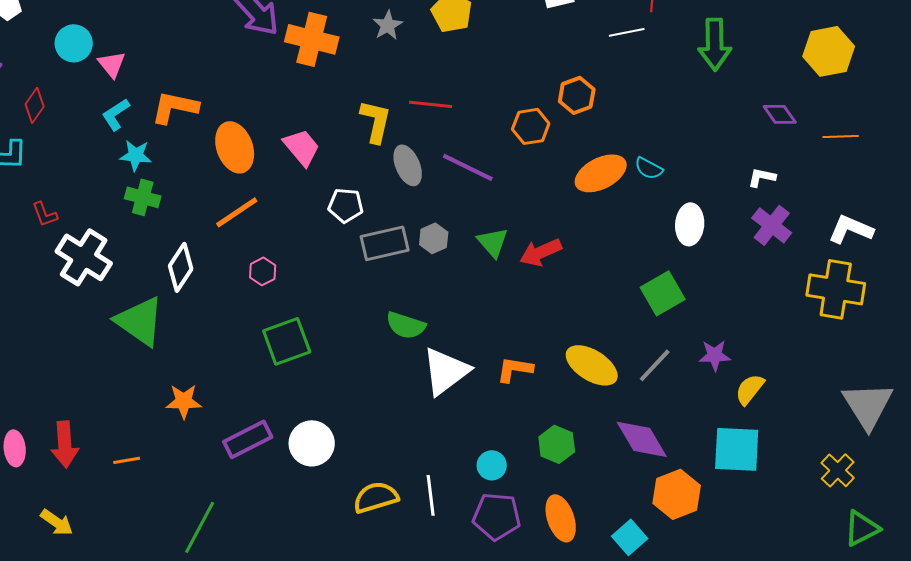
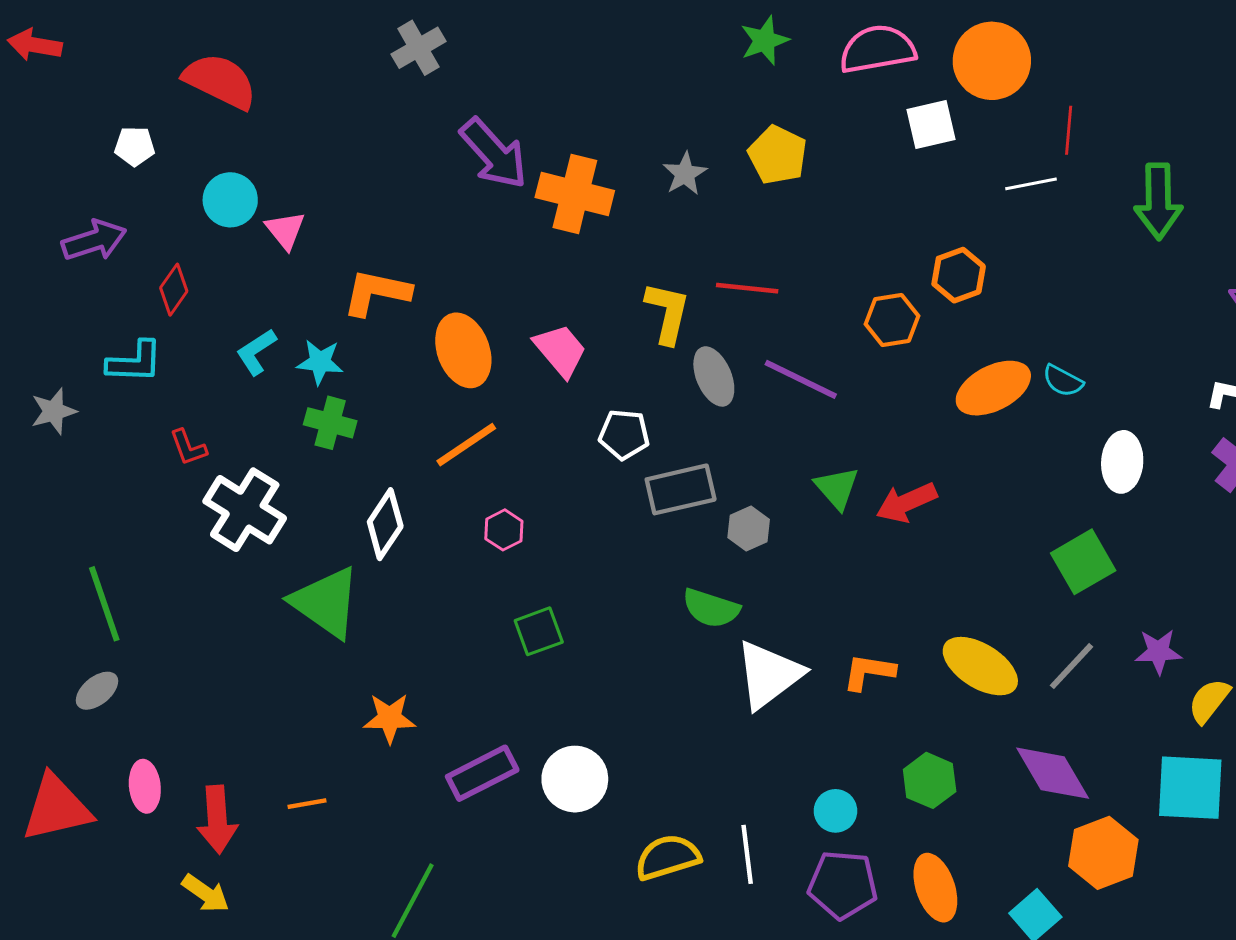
cyan L-shape: (116, 114) -> (256, 352), moved
gray hexagon: (434, 238) -> (749, 529), moved
green square: (287, 341) -> (539, 631), size x0.7
red arrow: (65, 444) -> (217, 820), moved

